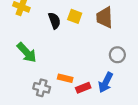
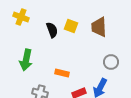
green arrow: (27, 53) -> (26, 60), turned 55
orange rectangle: (65, 78) -> (62, 73), moved

